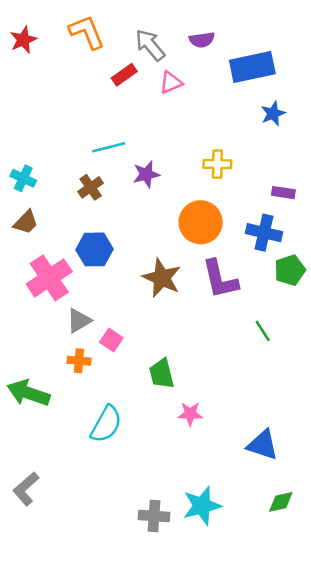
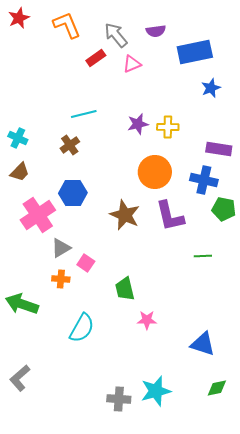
red star: (23, 40) -> (19, 18), moved
purple star: (146, 174) -> (138, 124), moved
purple rectangle: (283, 193) -> (219, 149), size x1.4
green pentagon: (290, 270) -> (224, 209), turned 30
green line: (263, 331) -> (203, 256), turned -60

